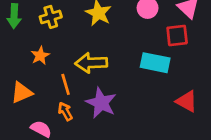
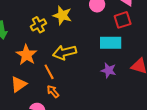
yellow cross: (51, 17) -> (38, 25), moved
orange star: (40, 56) -> (26, 55), size x1.5
purple star: (101, 103) -> (109, 70), moved, size x0.7

